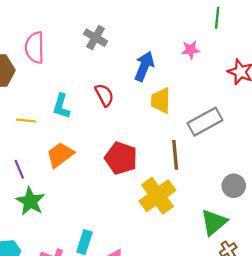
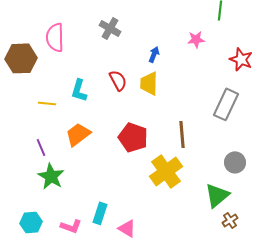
blue arrow: (144, 66) -> (154, 54), size x0.6
yellow trapezoid: (161, 101) -> (149, 83), moved
gray rectangle: (205, 122) -> (226, 104), moved, turned -36

